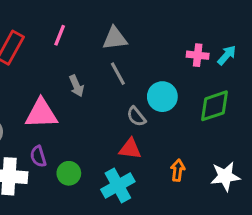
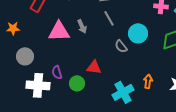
pink triangle: (41, 113) -> (59, 31), moved
red triangle: (130, 149) -> (94, 67), moved
cyan cross: (118, 186) -> (123, 92), moved

